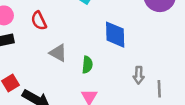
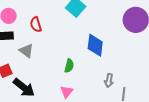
gray triangle: (58, 53) -> (26, 51), moved

